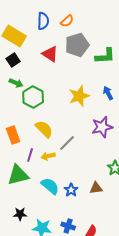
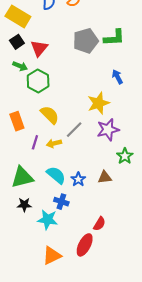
gray pentagon: (77, 45) -> (86, 41), moved
red triangle: (50, 54) -> (39, 48), moved, turned 36
yellow star: (79, 96) -> (98, 103), moved
purple star: (102, 127) -> (108, 130), moved
green triangle: (18, 175) -> (22, 177), moved
blue cross: (68, 226) -> (61, 202), moved

